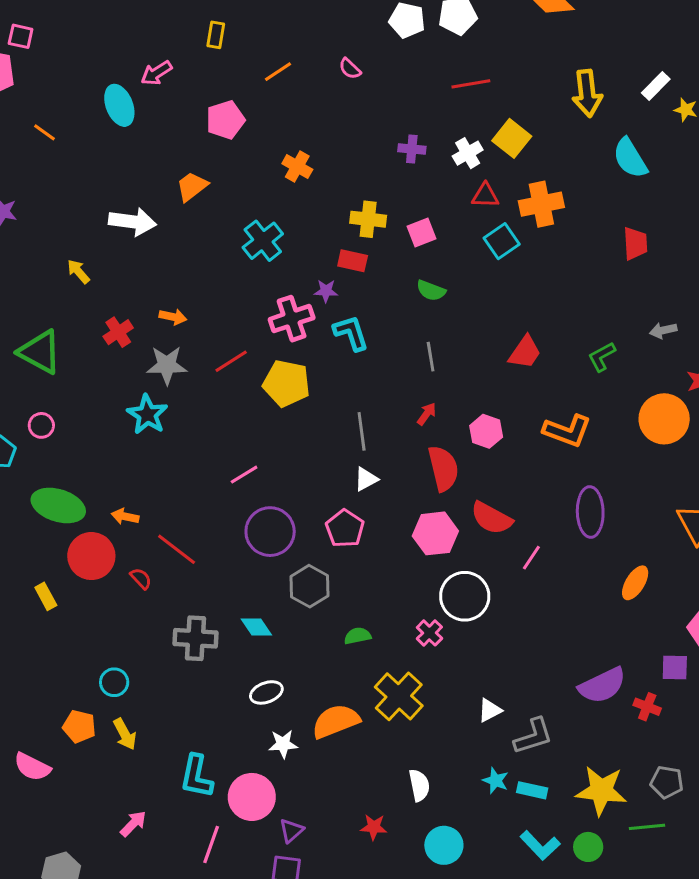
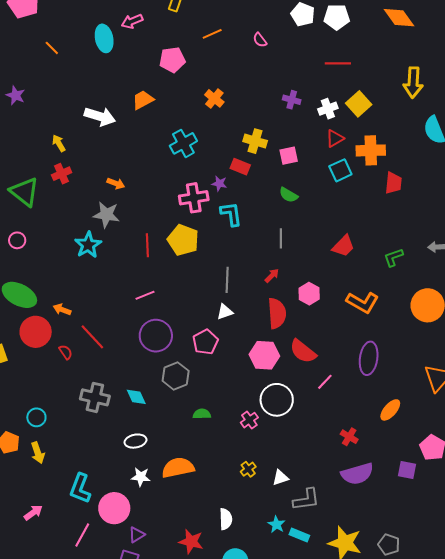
red triangle: (485, 196) -> (335, 139), turned -42
red trapezoid: (635, 243) -> (393, 183), moved
red cross: (118, 332) -> (62, 174), moved
red line: (231, 361) -> (147, 245), moved, turned -70
yellow cross: (399, 696) -> (248, 469), moved, size x0.5
red cross: (647, 707) -> (349, 437), moved
red star: (374, 827) -> (191, 542), size x1.4

